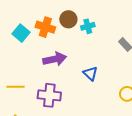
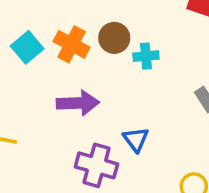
purple cross: (49, 95) -> (96, 165), moved

